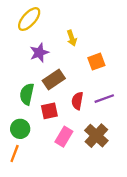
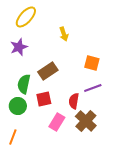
purple star: (39, 53) -> (19, 47), moved
orange square: (96, 62) -> (92, 63), moved, turned 35
red semicircle: (77, 101) -> (74, 101), moved
green circle: (20, 129) -> (18, 106), moved

